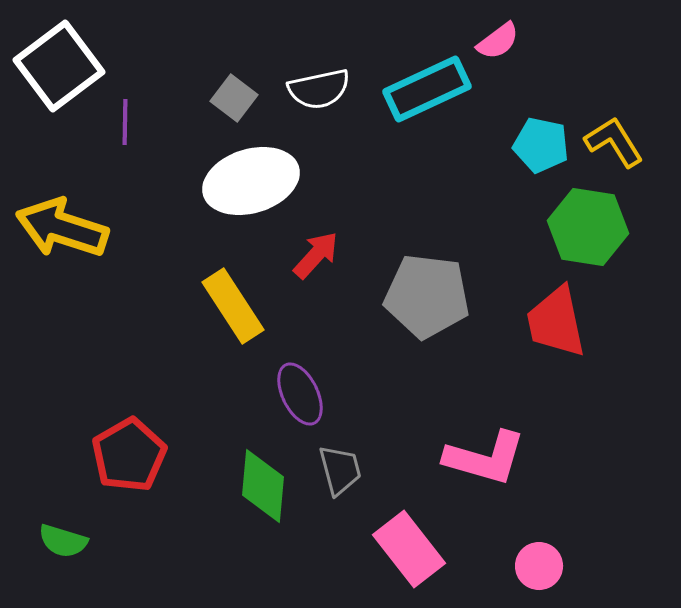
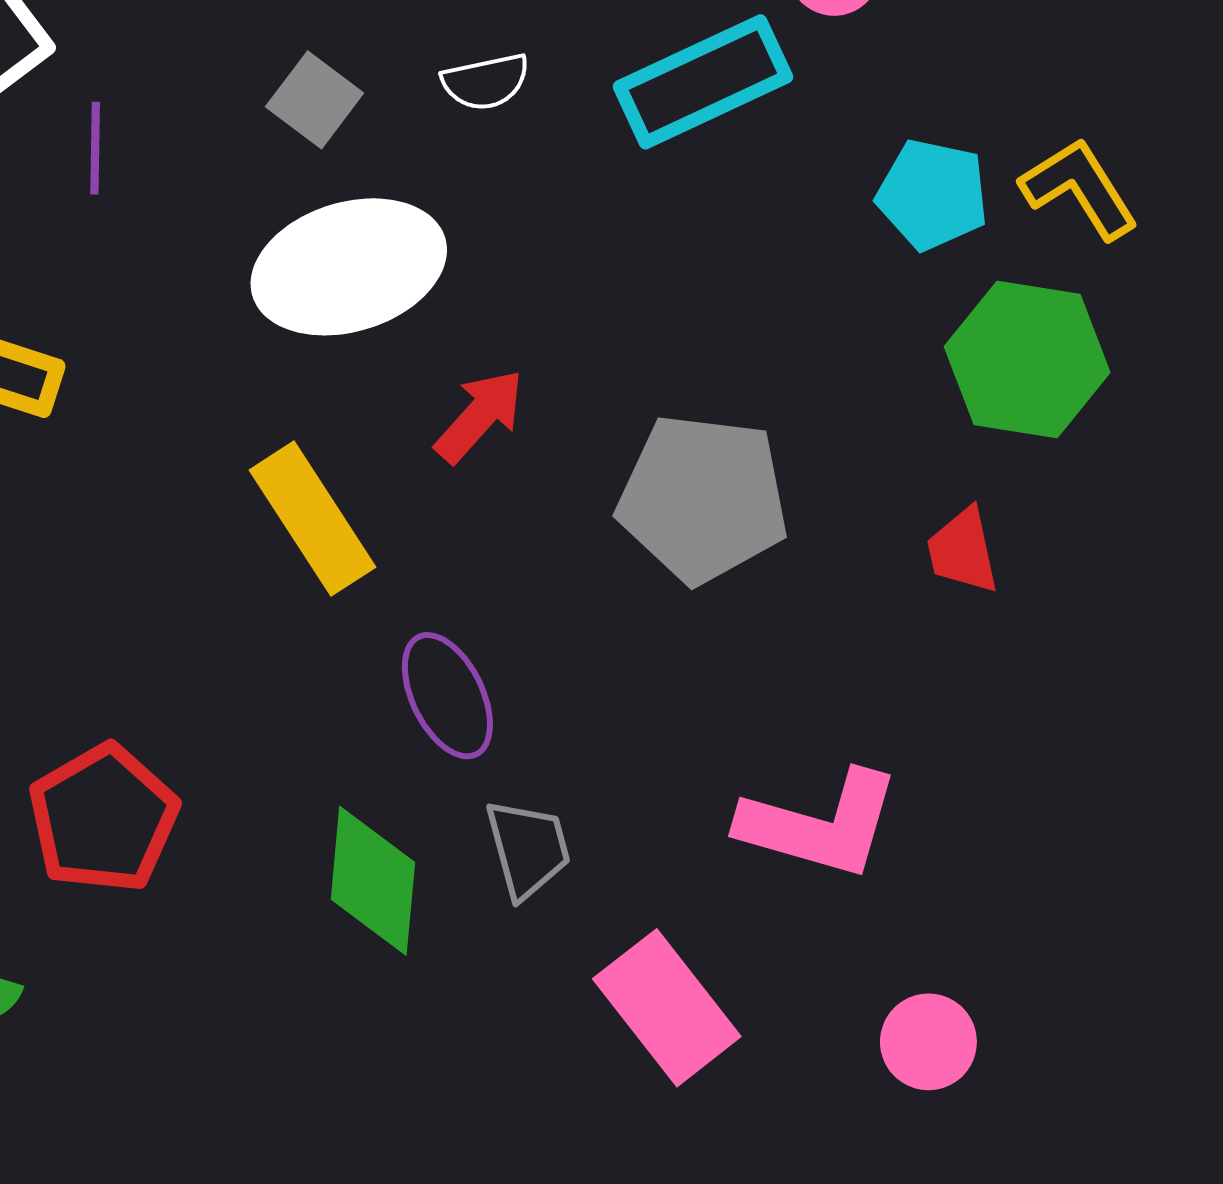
white semicircle: (319, 89) -> (486, 82), size x0.7
red trapezoid: (556, 322) -> (963, 551), size x0.6

